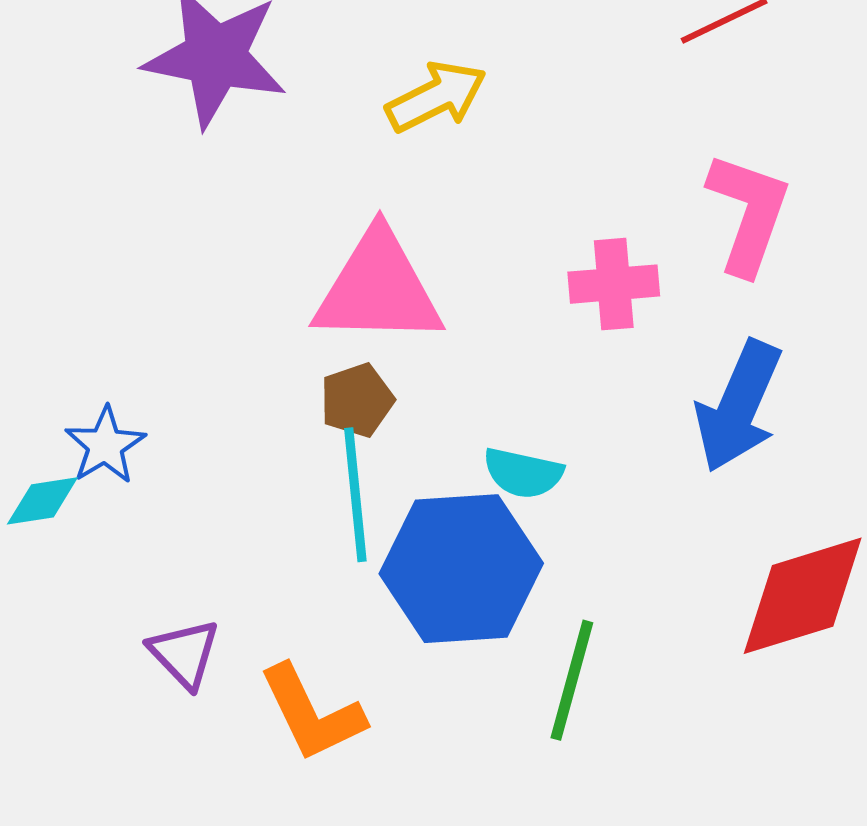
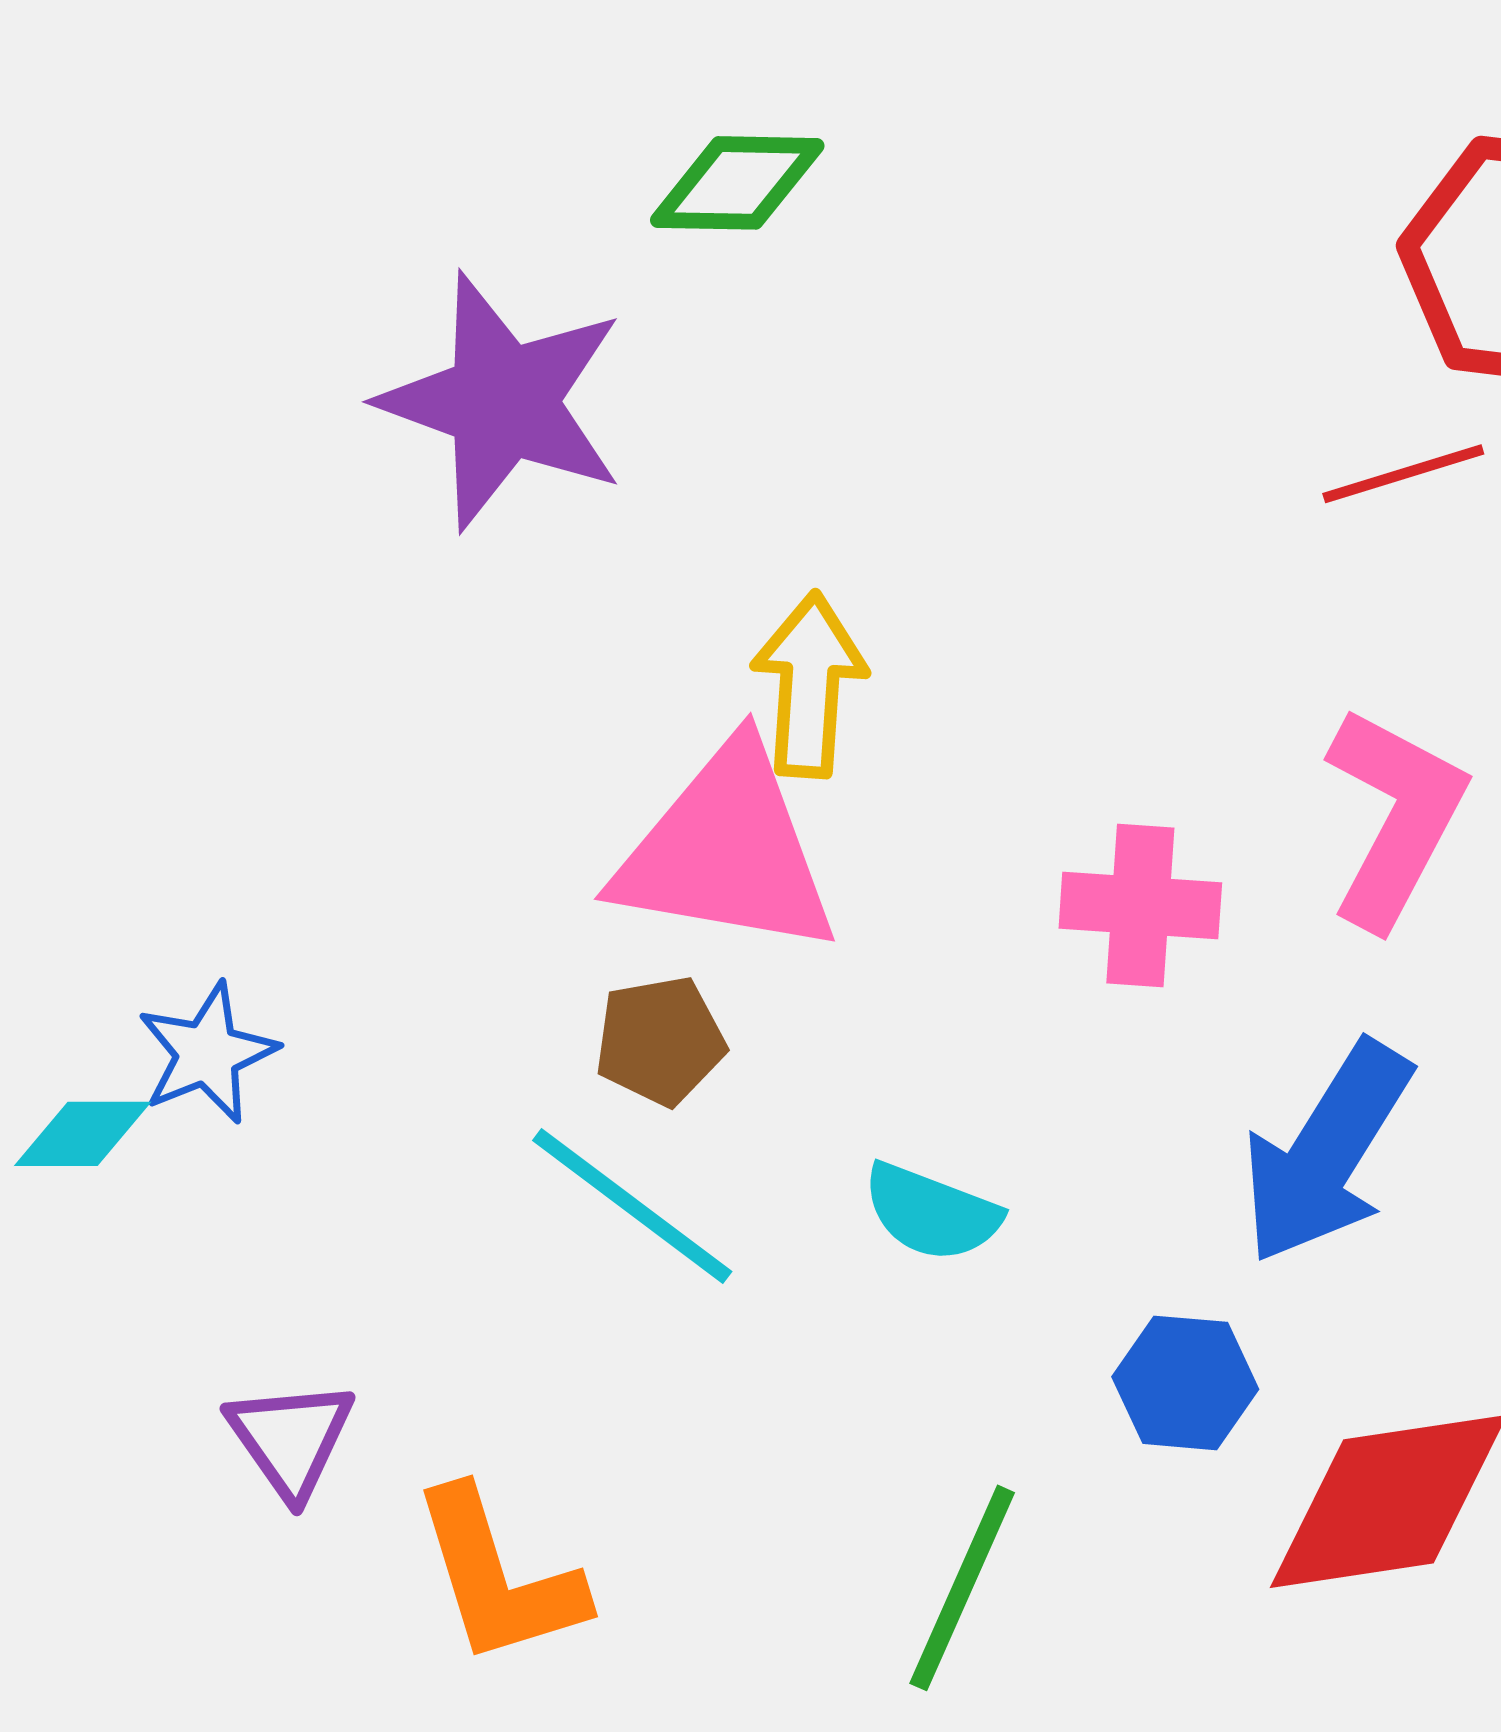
yellow arrow: (436, 97) -> (809, 685), moved, turned -68
cyan line: (355, 495) -> (632, 1206), turned -56
blue hexagon: (461, 569) -> (1185, 1383), moved, size x0.5

